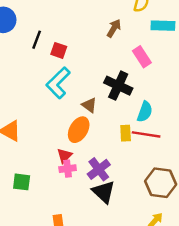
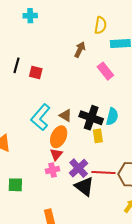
cyan L-shape: (58, 83) -> (40, 117), moved
black cross: (118, 86) -> (91, 118), moved
red line: (146, 134) -> (103, 172), moved
red triangle: (64, 156) -> (56, 154), moved

